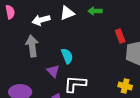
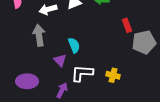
yellow cross: (125, 86) -> (113, 75), moved

